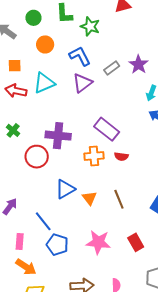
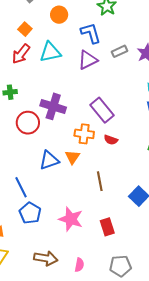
orange square: (15, 66) -> (25, 29), turned 32
red arrow: (16, 91) -> (21, 54), turned -75
green cross: (13, 130) -> (10, 92), turned 32
orange triangle: (89, 198) -> (72, 157), moved

